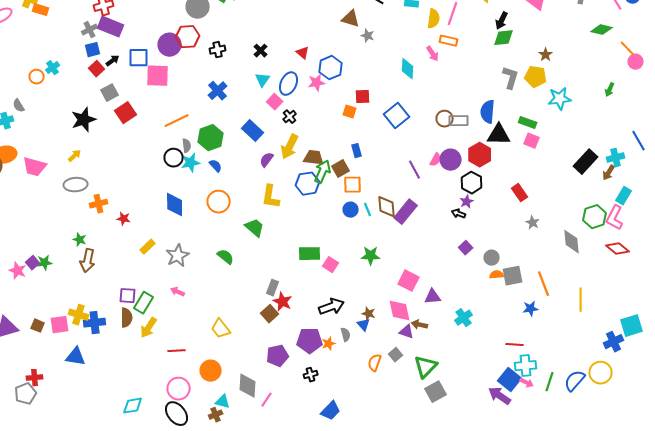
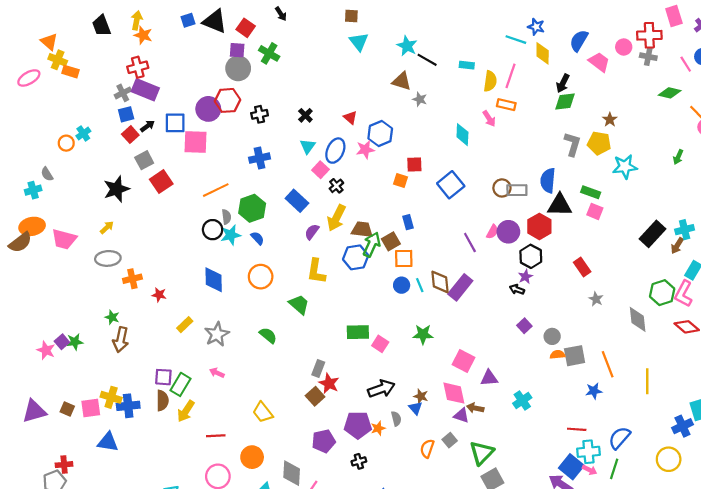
blue cross: (218, 91) -> (260, 158), turned 30
blue semicircle: (575, 381) -> (619, 438), moved

